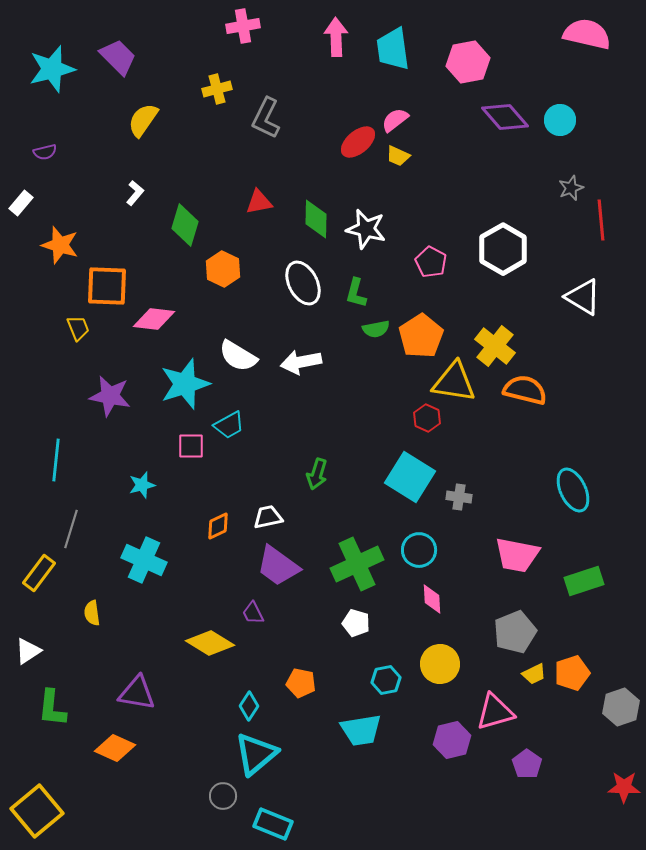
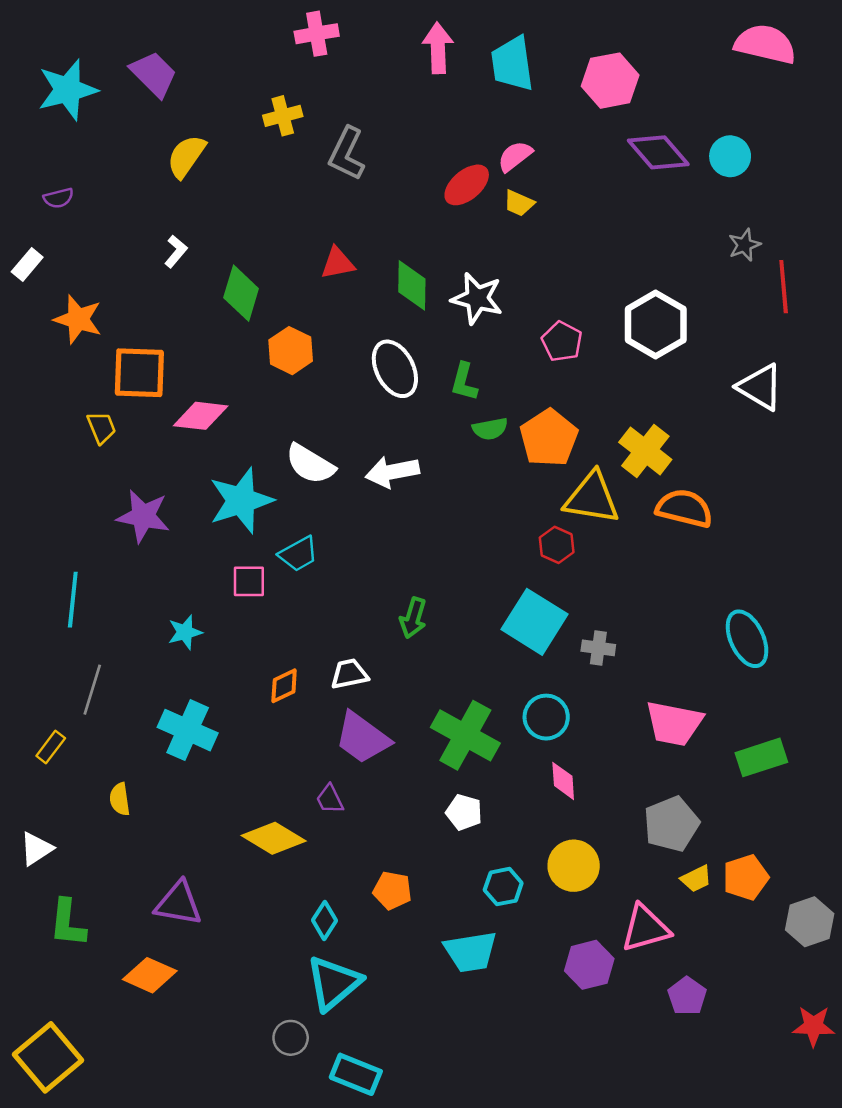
green cross: (357, 564) -> (465, 735), turned -36
yellow rectangle: (39, 573) -> (51, 747), size x0.7

